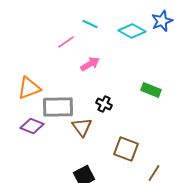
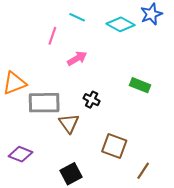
pink line: (66, 42) -> (52, 36), turned -36
purple diamond: (32, 126) -> (20, 154), moved

